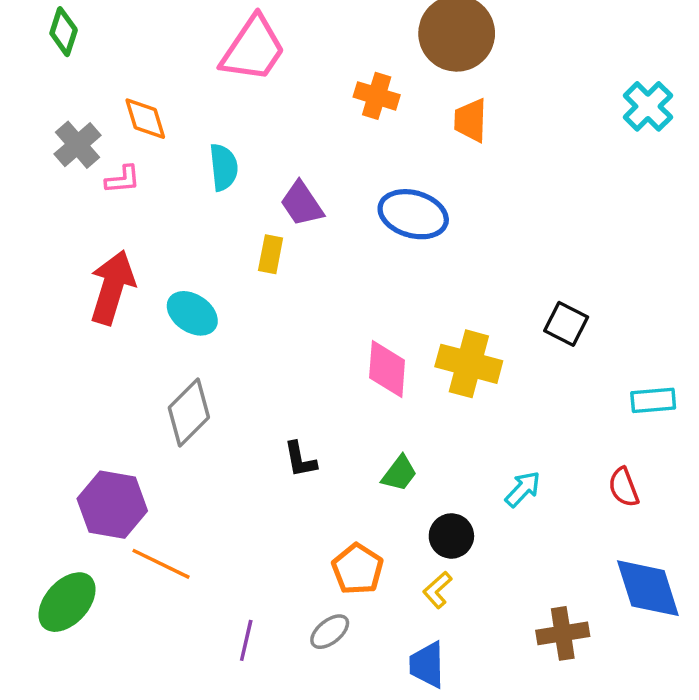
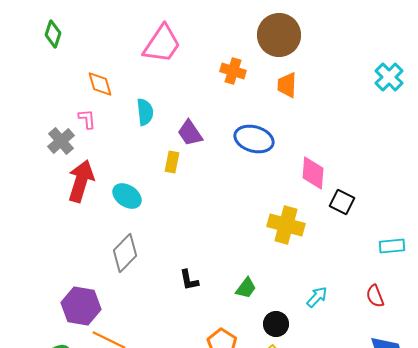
gray cross: (77, 145) -> (61, 141), moved
pink L-shape: (123, 179) -> (87, 119), turned -90
pink diamond: (387, 369) -> (313, 173), moved

